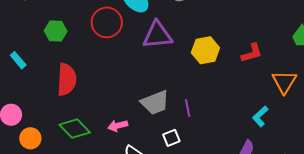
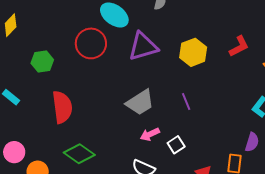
gray trapezoid: (155, 103) -> (140, 102), moved
purple line: (188, 108) -> (186, 101), moved
pink arrow: (118, 126) -> (150, 134), moved

